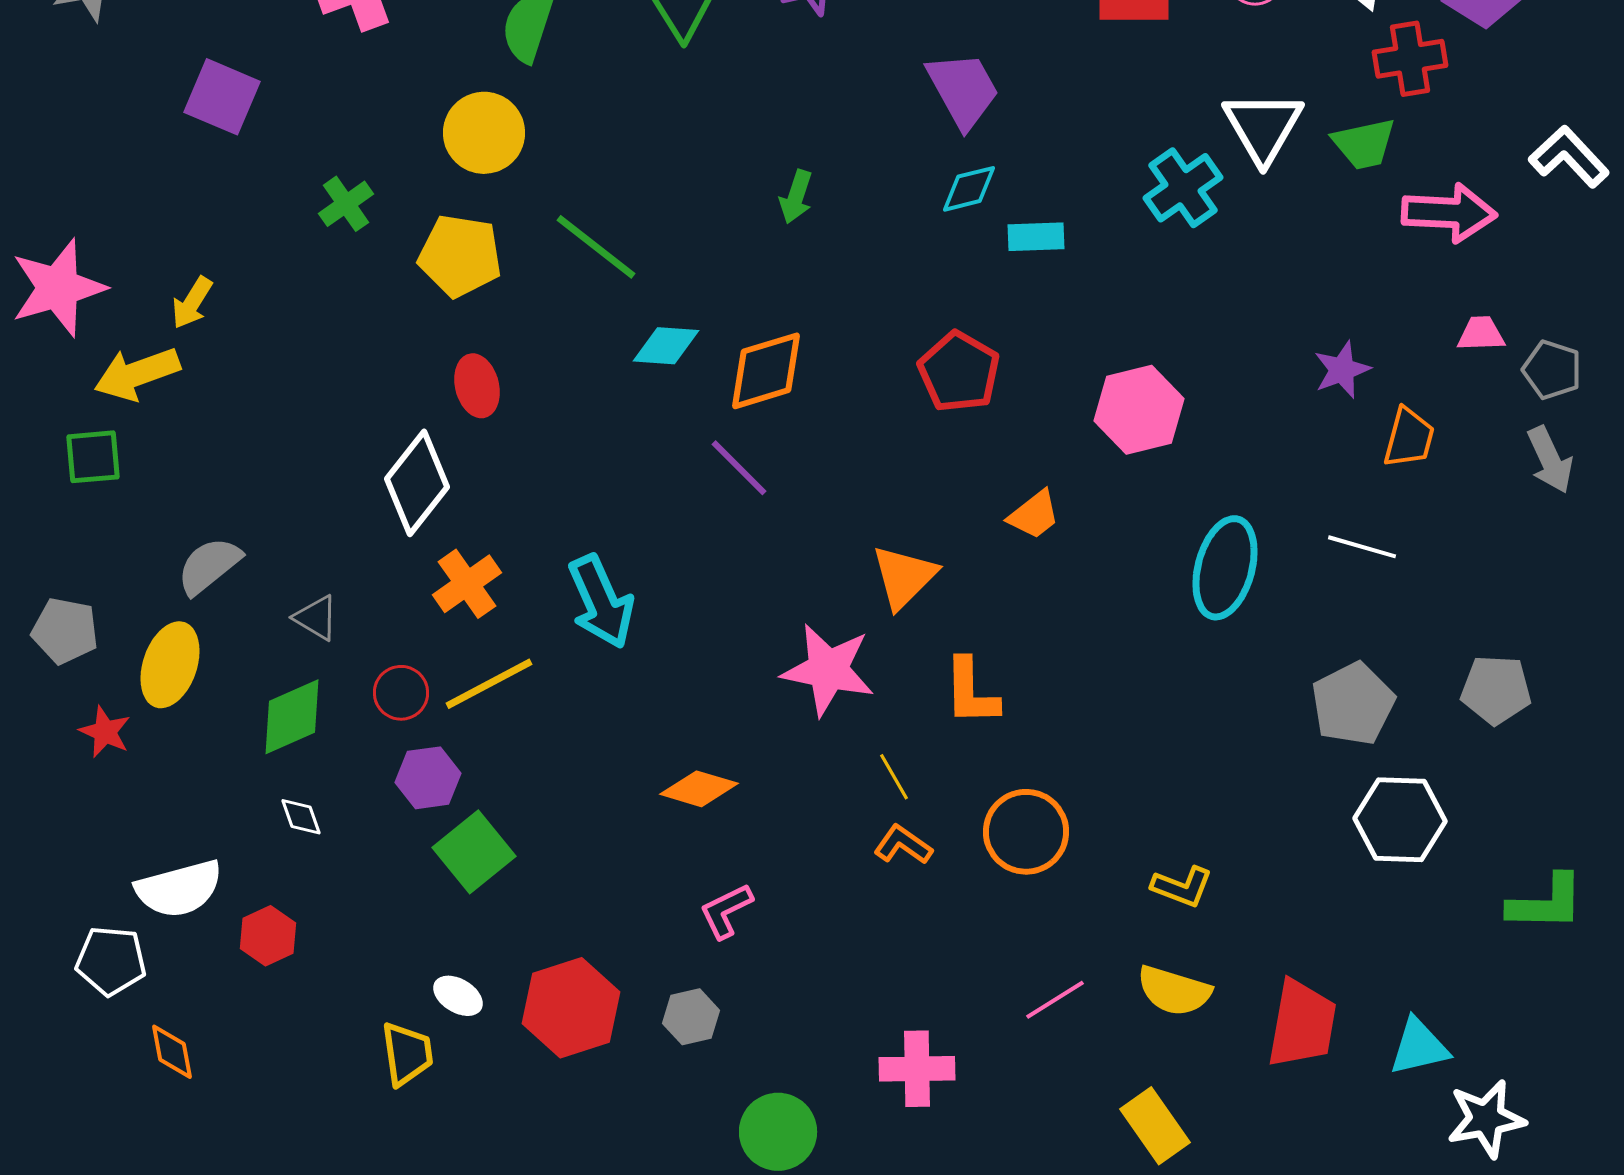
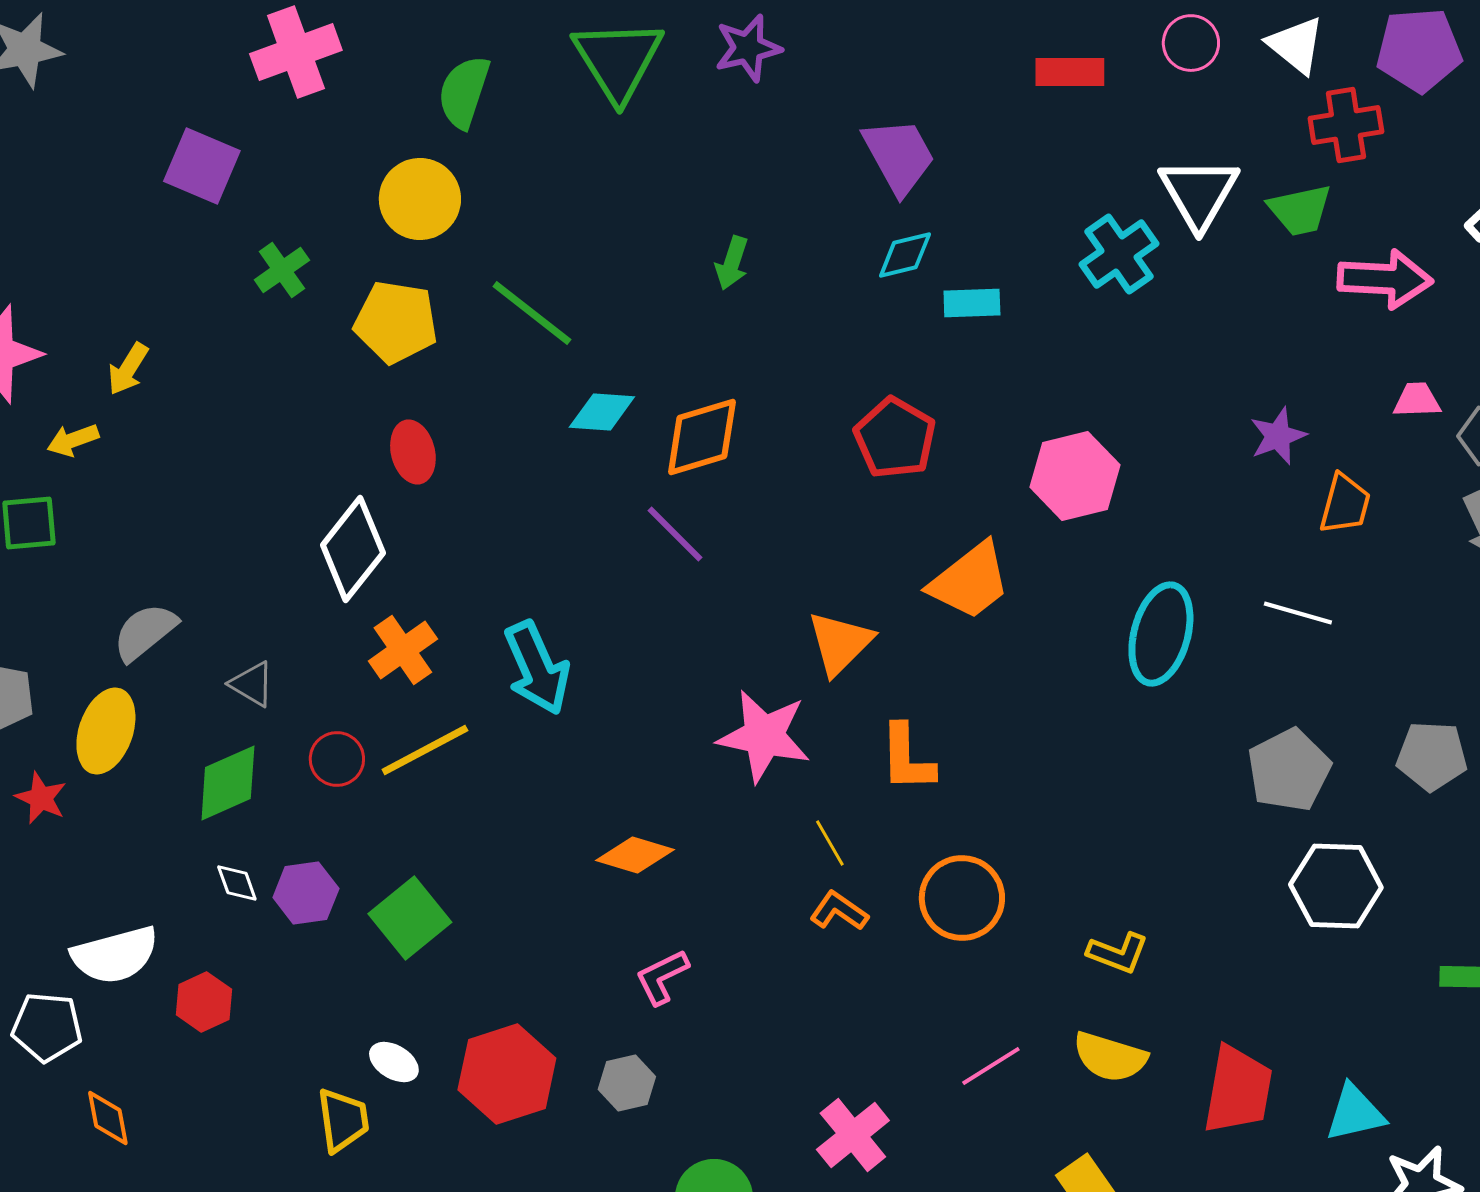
purple square: (222, 97) -> (202, 166), moved
yellow arrow: (137, 374) -> (73, 440), size x0.6
orange trapezoid: (1034, 515) -> (970, 581), size x1.6
purple hexagon: (428, 778) -> (306, 893), moved
pink cross: (917, 1069) -> (853, 1135), turned -38

